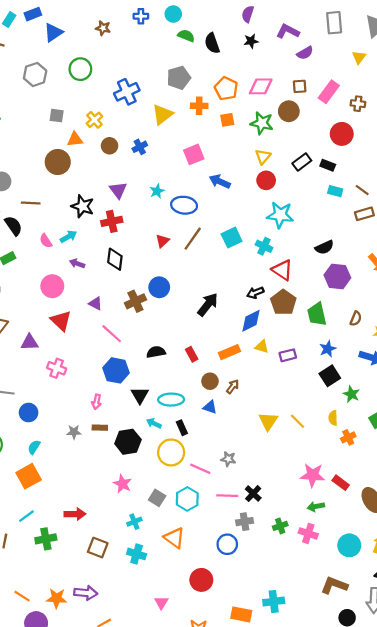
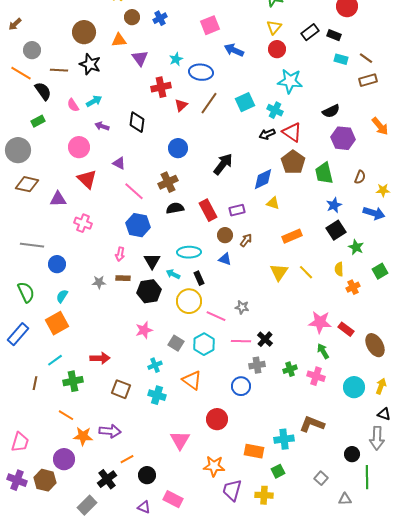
orange triangle: (75, 139) -> (119, 40), moved
black star: (83, 206) -> (90, 64), moved
red cross: (112, 221) -> (161, 87), moved
black arrow: (255, 293) -> (267, 134), moved
brown cross: (135, 301) -> (168, 182), moved
orange rectangle: (229, 352) -> (292, 236), moved
red rectangle: (192, 354) -> (208, 210), size x1.5
purple rectangle: (288, 355) -> (237, 210), moved
black triangle: (140, 395) -> (152, 261), moved
pink star: (122, 484) -> (144, 330), turned 30
green arrow: (316, 506) -> (323, 351), turned 70
brown L-shape: (334, 585) -> (312, 424), moved
orange line: (22, 596) -> (66, 415), moved
pink triangle: (161, 603) -> (180, 440), size x1.5

